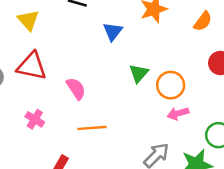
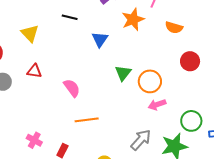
orange semicircle: (203, 21) -> (174, 28), turned 72
red triangle: (32, 66) -> (34, 71), size x0.6
pink cross: (35, 119) -> (34, 140), moved

